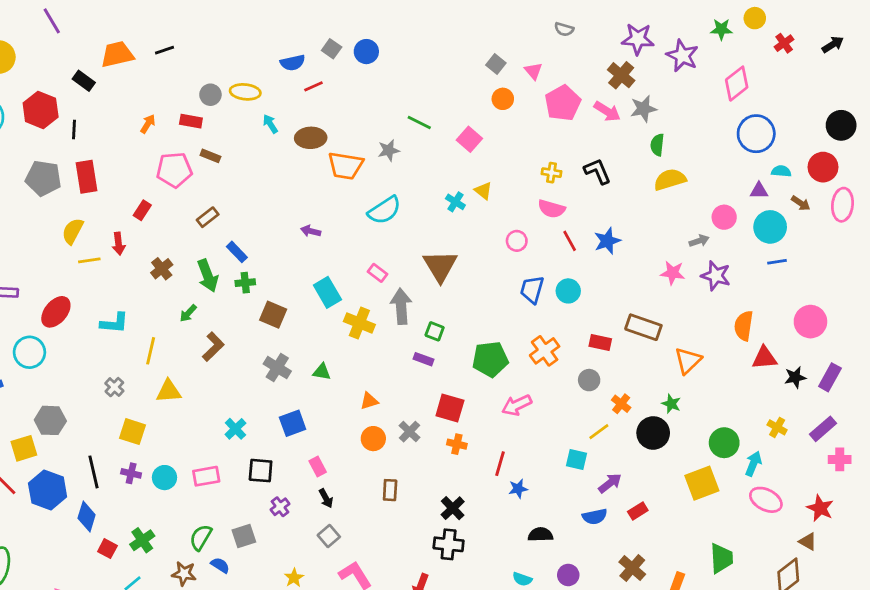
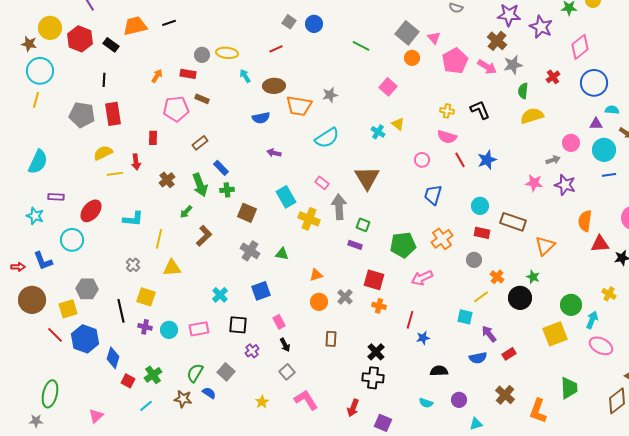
red cross: (784, 43) -> (553, 77), moved
blue semicircle: (293, 63) -> (261, 118), moved
gray square: (496, 64) -> (407, 33), size x1.6
red hexagon: (41, 110) -> (80, 39), moved
green line: (419, 123) -> (361, 46), moved
red rectangle: (142, 210) -> (153, 138), turned -32
yellow semicircle: (73, 231) -> (103, 153), turned 36
cyan circle: (568, 291) -> (480, 206), moved
black line: (93, 472) -> (121, 311), moved
purple arrow: (610, 483) -> (489, 334), turned -90
gray square: (244, 536) -> (226, 372), turned -30

